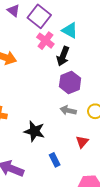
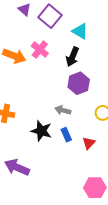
pink cross: (45, 41) -> (40, 50), moved
gray arrow: (68, 110) -> (63, 110), moved
blue rectangle: (55, 160) -> (66, 135), moved

